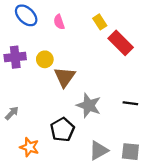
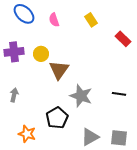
red rectangle: (121, 43) -> (123, 39), moved, size x0.7
gray arrow: (12, 113) -> (14, 95), moved, turned -32

